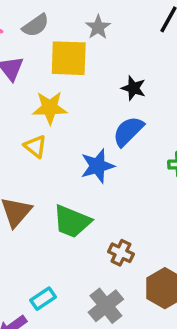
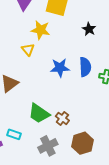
blue semicircle: (128, 131) -> (85, 67), moved, turned 120
green trapezoid: (72, 221) -> (39, 113), moved
cyan rectangle: (43, 299) -> (14, 134), turned 40

